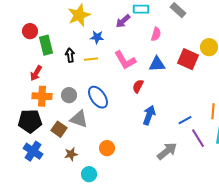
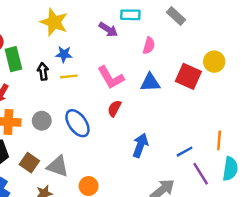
yellow star: (79, 15) -> (54, 22), turned -30
purple arrow: (123, 21) -> (108, 30), turned -105
blue star: (97, 37) -> (64, 54), moved
red semicircle: (138, 86) -> (114, 108), moved
gray triangle: (79, 119) -> (58, 166), moved

